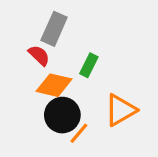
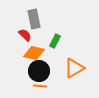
gray rectangle: (54, 29) -> (34, 19), turned -36
orange line: (79, 133) -> (40, 86), moved, turned 56

